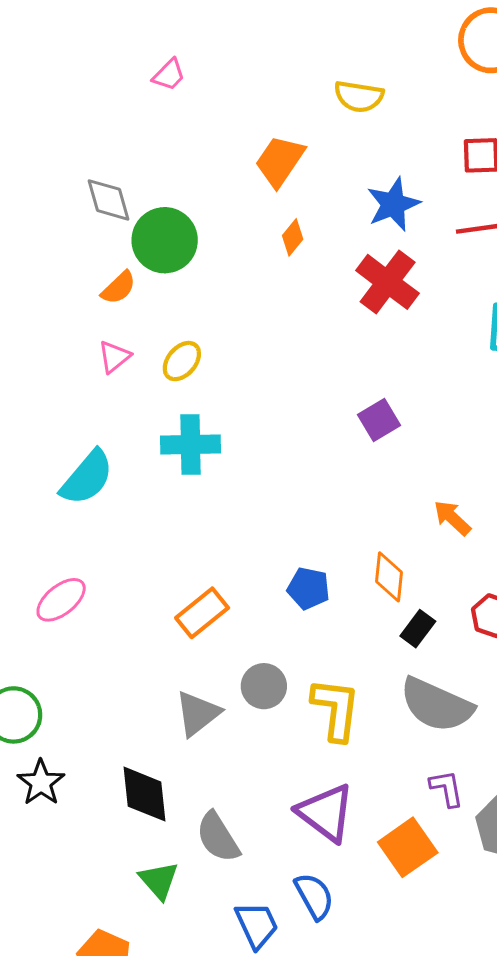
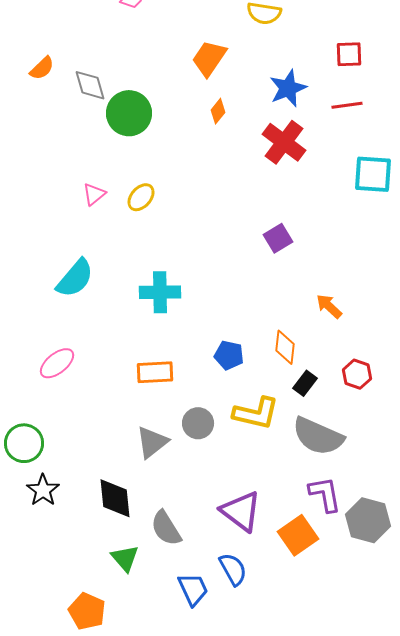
orange semicircle: (119, 288) -> (42, 68), moved
cyan cross: (191, 444) -> (160, 292), moved
orange rectangle: (202, 613) -> (155, 372), turned 36
yellow L-shape: (336, 709) -> (256, 413), moved, turned 96
purple L-shape: (447, 788) -> (325, 494), size x1.4

